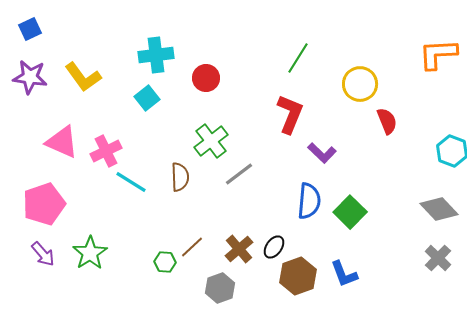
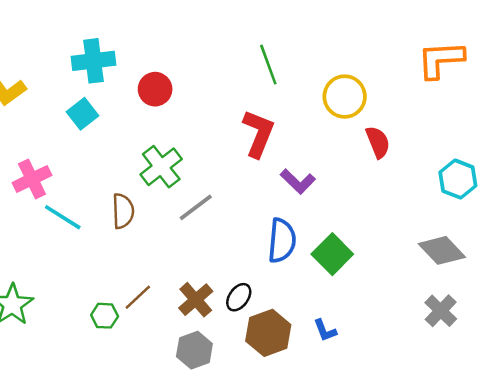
green line: (298, 58) -> (268, 65), turned -52
blue L-shape: (344, 274) -> (325, 330), size x0.7
gray hexagon: (220, 288) -> (194, 350), moved

